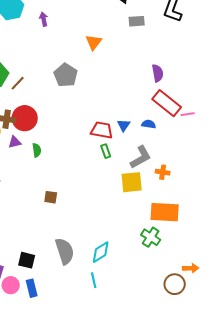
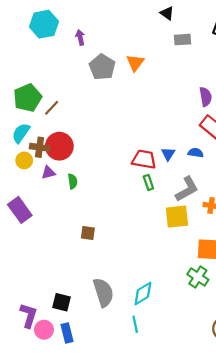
gray pentagon: (66, 75) -> (102, 67), moved

